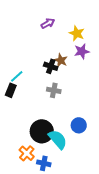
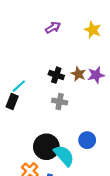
yellow star: (77, 33) -> (93, 30), moved
purple star: (82, 51) -> (96, 75), moved
brown star: (61, 60) -> (78, 74), moved

